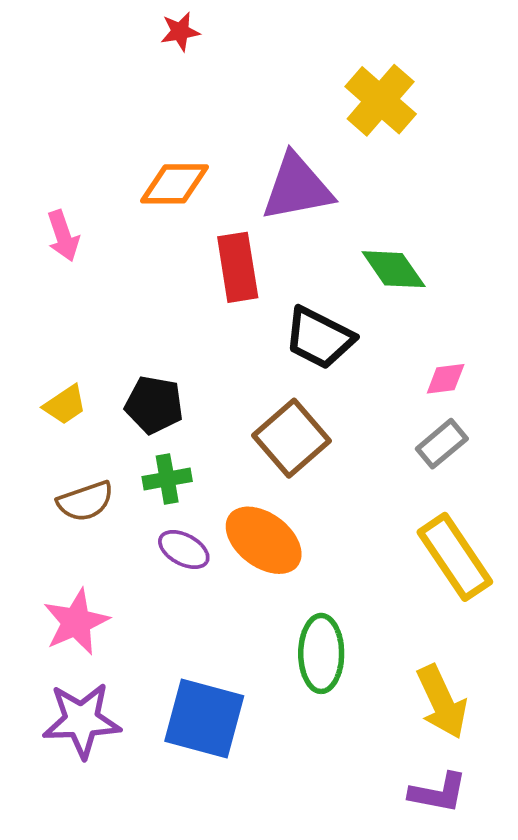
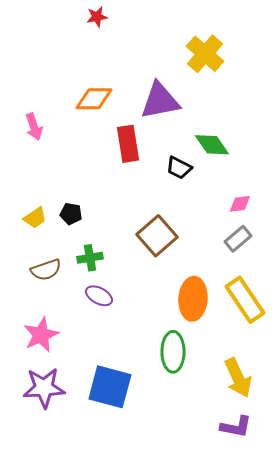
black trapezoid: (319, 338) -> (179, 168), moved, size x0.7
black pentagon: (154, 405) -> (71, 214), moved, size x0.7
orange ellipse: (264, 540) -> (193, 299), moved, turned 57

